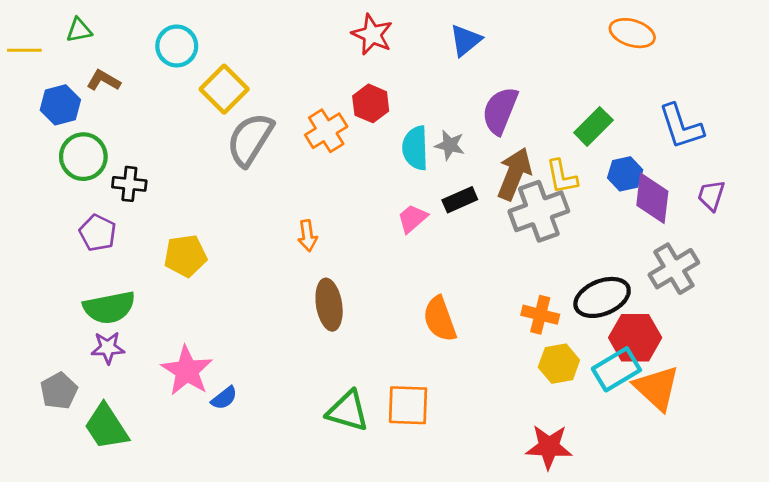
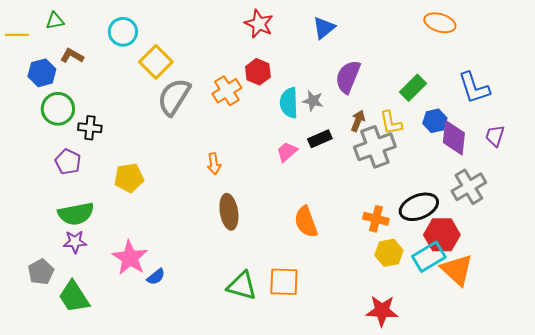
brown arrow: (514, 174) -> (358, 121), size x0.6

